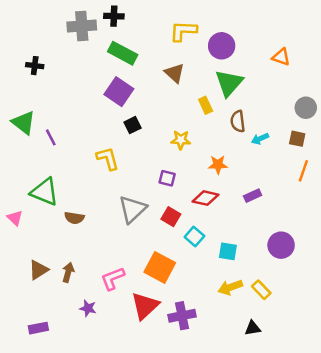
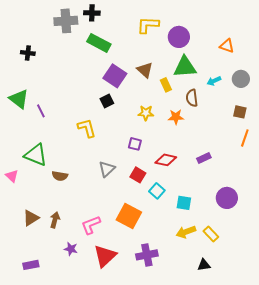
brown triangle: (175, 73) -> (145, 70), moved
green triangle: (229, 83) -> (185, 67), turned 45
purple square: (119, 92) -> (115, 76), moved
gray circle: (306, 108) -> (241, 79), moved
cyan arrow: (260, 139) -> (214, 81), moved
orange star: (218, 165) -> (176, 117), moved
gray triangle: (132, 209) -> (107, 169), size x0.7
red triangle: (145, 306) -> (105, 256), moved

